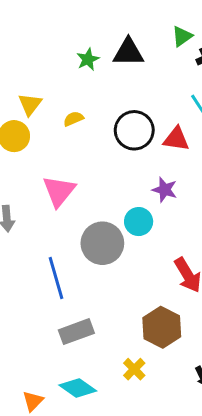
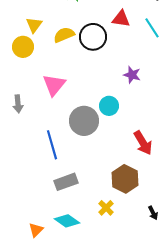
yellow semicircle: (73, 119) -> (64, 35), size x1.5
black circle: (134, 130) -> (93, 37), moved
red triangle: (176, 139) -> (121, 19), moved
purple star: (165, 190) -> (132, 75), moved

